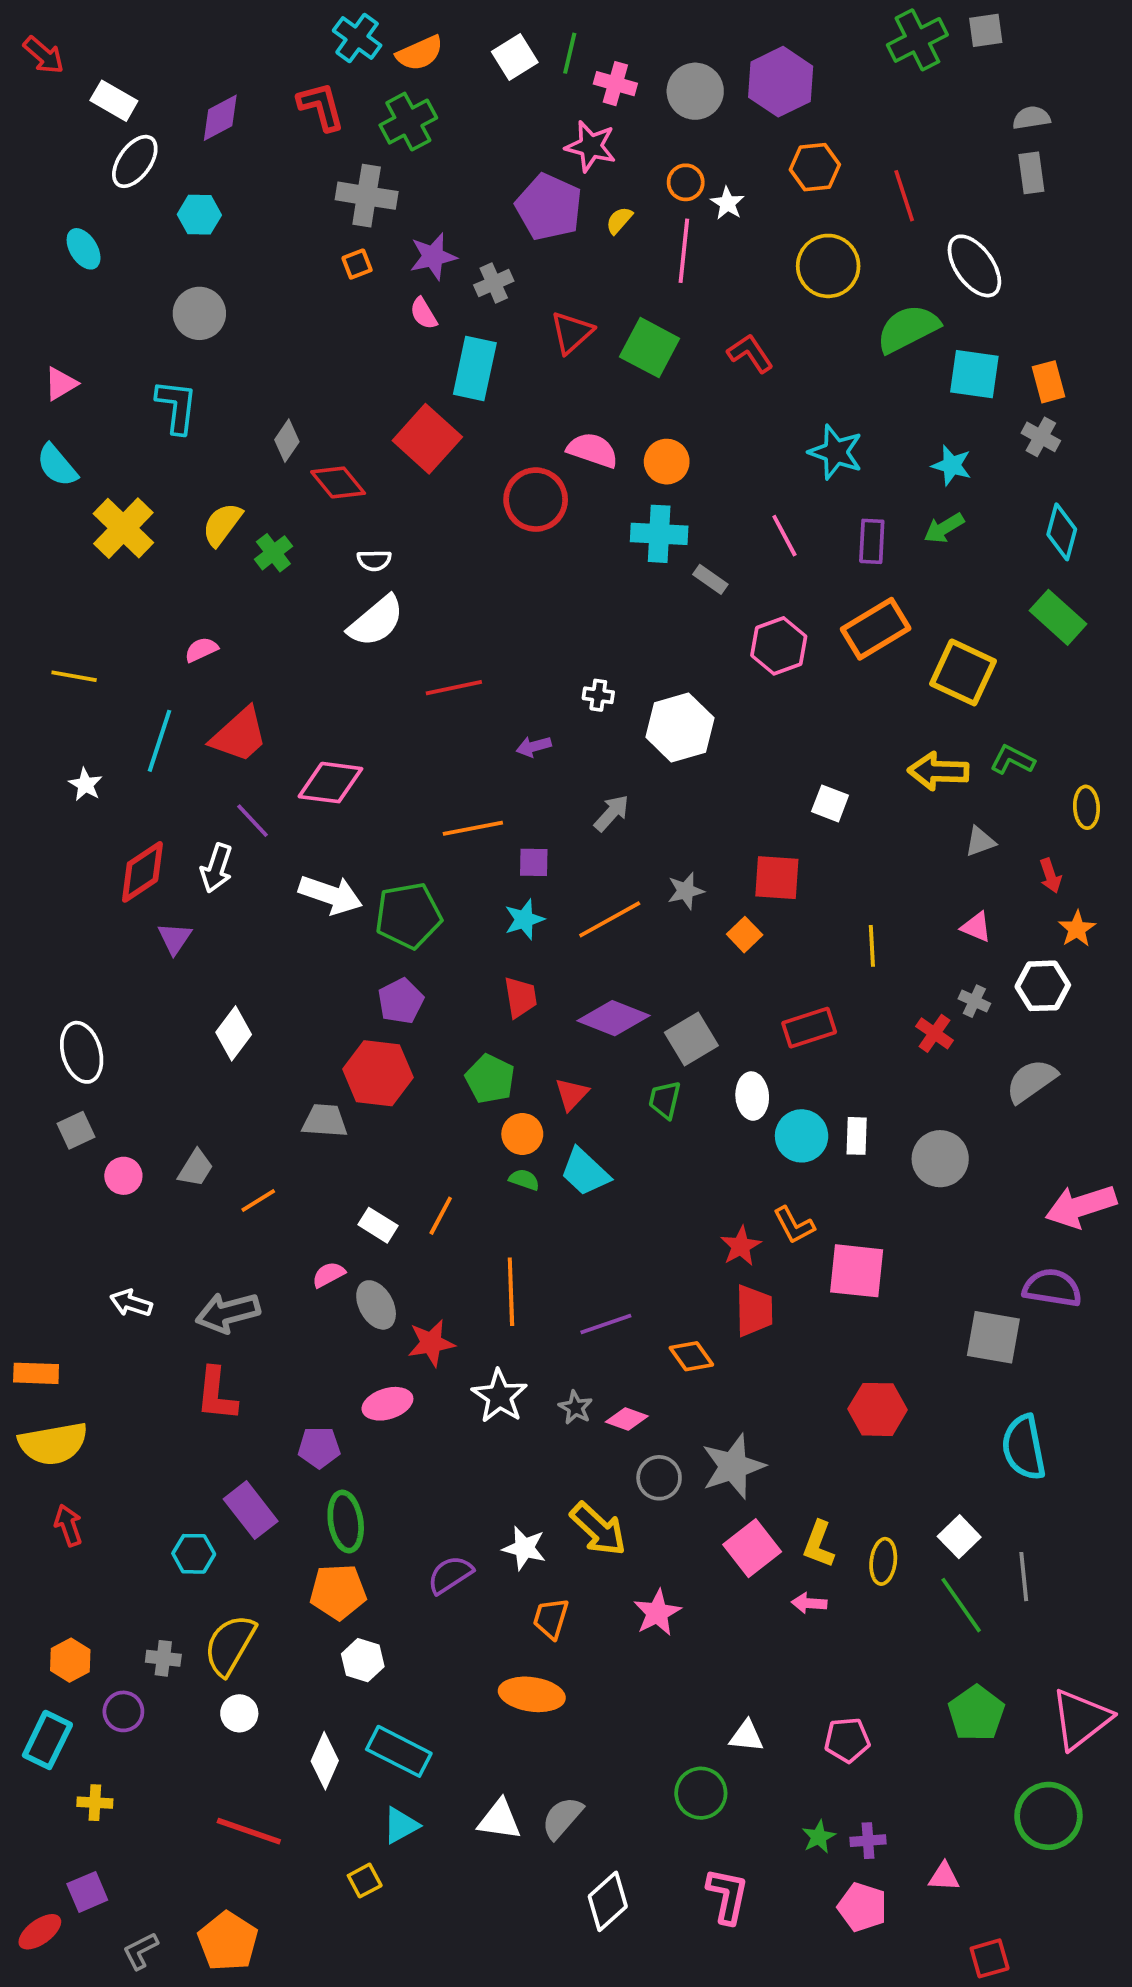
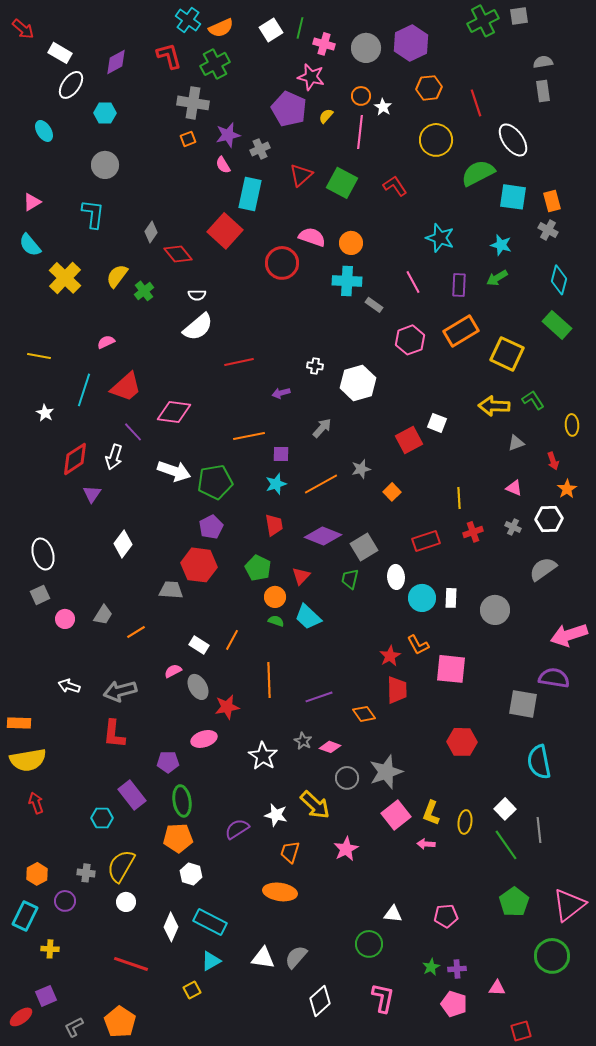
green L-shape: (1012, 760) -> (533, 400), turned 30
red square: (777, 878) -> (409, 440), moved, turned -32
red cross: (935, 1033) -> (473, 532), moved, turned 36
white star: (500, 1396) -> (263, 756), moved

